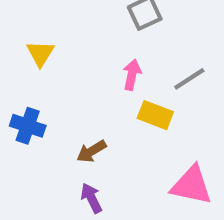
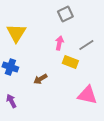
yellow triangle: (40, 53) -> (16, 33), size x1.5
purple arrow: (91, 198) -> (11, 101), moved

